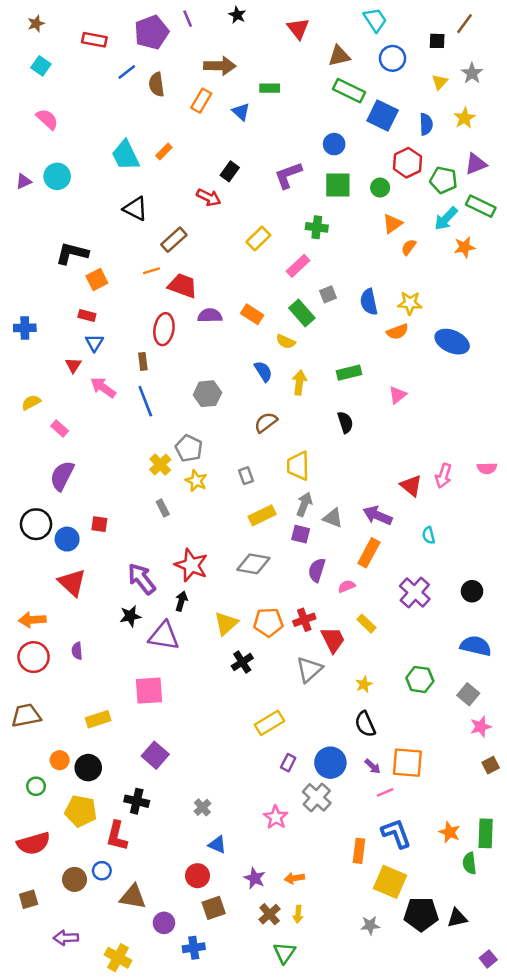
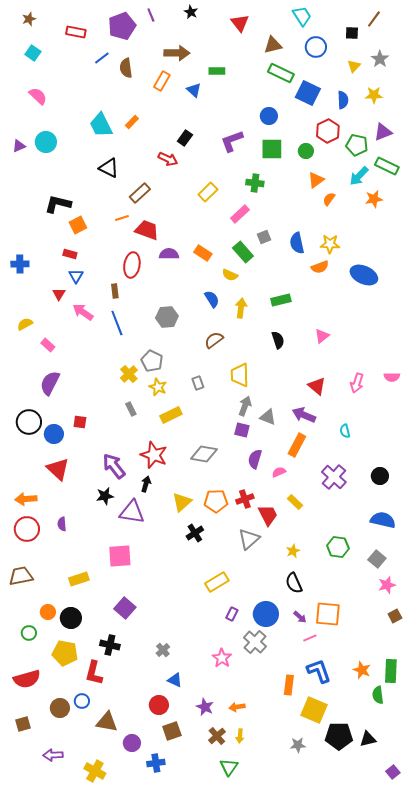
yellow star: (465, 118) -> (374, 95), turned 30
pink triangle: (397, 395) -> (322, 336), moved
red triangle: (411, 486) -> (317, 386), moved
yellow rectangle: (262, 515) -> (171, 415), moved

